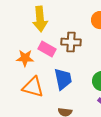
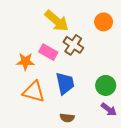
yellow arrow: (40, 19) -> (57, 21), moved, turned -45
brown cross: (71, 42) -> (73, 45), turned 30

